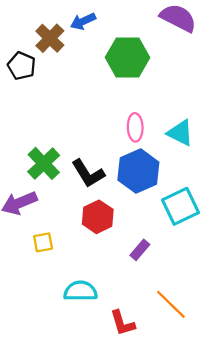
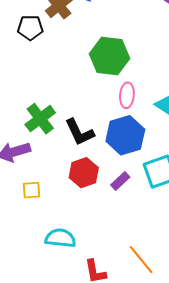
green hexagon: (127, 58) -> (110, 56), moved
black pentagon: (22, 66) -> (30, 28), turned -30
purple rectangle: (140, 250) -> (120, 181), moved

